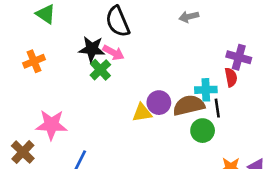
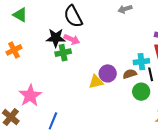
green cross: (100, 70) -> (63, 53), turned 35
brown semicircle: (189, 105) -> (130, 74), size x0.6
pink star: (51, 125) -> (30, 96), turned -30

